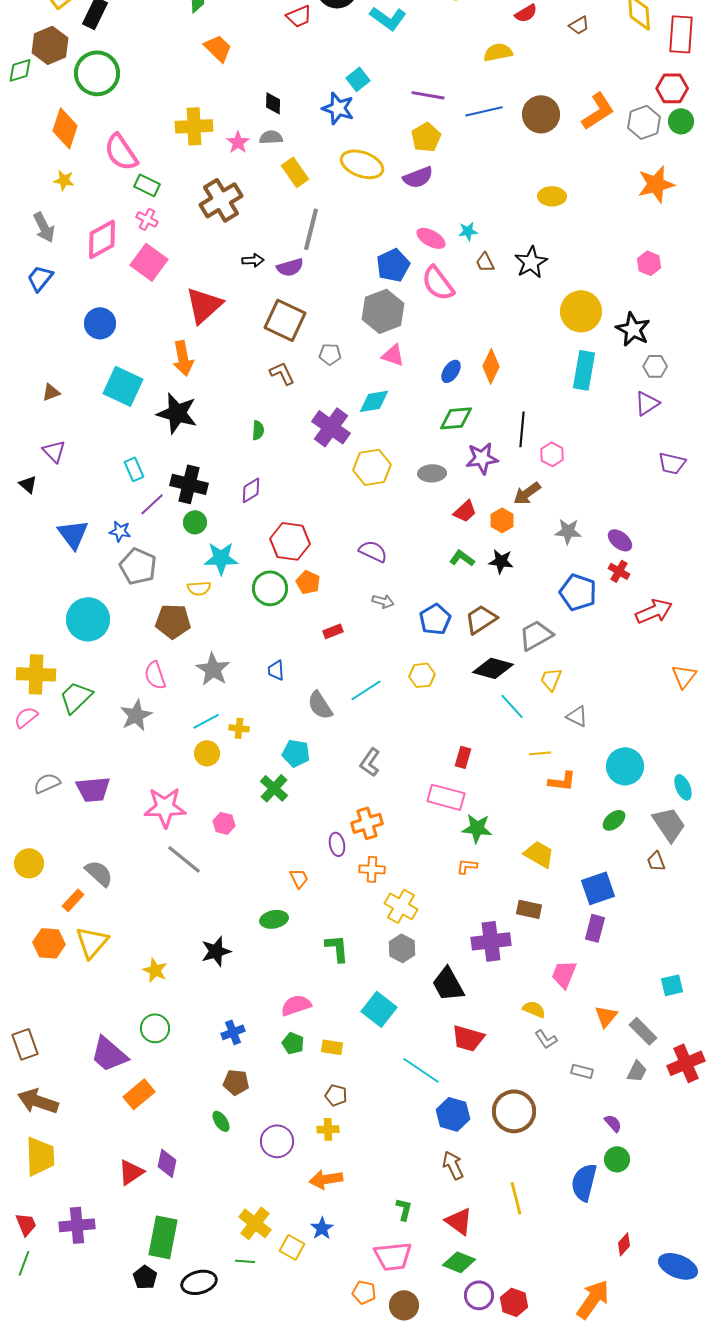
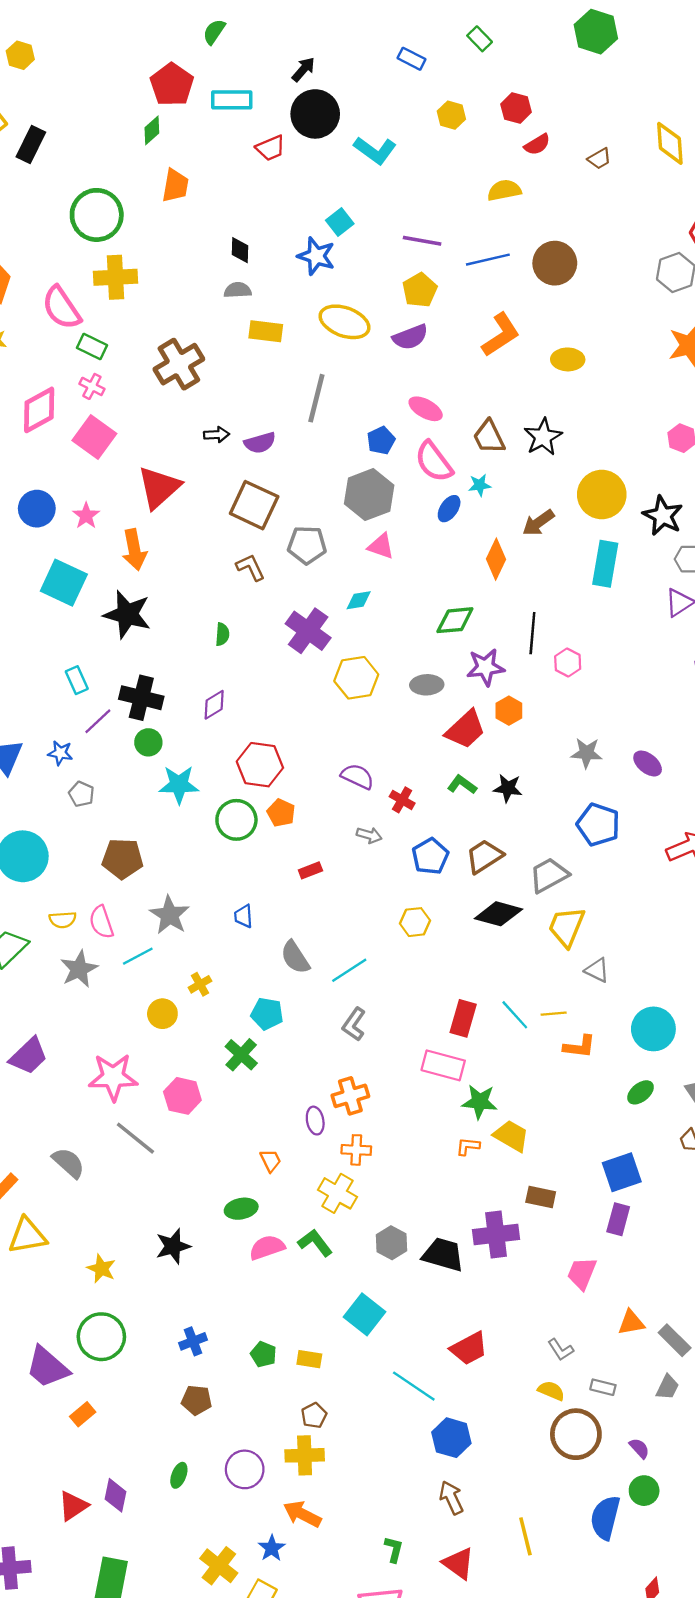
orange trapezoid: (218, 48) -> (175, 186), turned 56
green circle: (97, 73) -> (97, 215), moved
orange L-shape: (598, 111) -> (501, 335), moved
yellow cross: (194, 126) -> (115, 277), moved
pink star: (238, 142) -> (86, 516), moved
yellow rectangle: (295, 172) -> (266, 331), turned -48
gray line: (311, 229) -> (316, 398), moved
cyan star: (468, 231) -> (480, 485), moved
brown trapezoid: (485, 262) -> (489, 437), size x1.5
blue pentagon: (393, 265) -> (381, 440), size x0.7
gray pentagon: (330, 354) -> (307, 545), size x1.5
blue ellipse: (451, 371) -> (449, 509), moved
cyan diamond: (374, 401) -> (359, 600), size x0.7
brown arrow: (527, 493) -> (538, 523), moved
red trapezoid: (465, 511) -> (466, 729), size x1.5
orange hexagon: (502, 520) -> (509, 711), moved
gray pentagon: (138, 566) -> (81, 794), size x0.6
red cross: (619, 571) -> (402, 800), moved
yellow semicircle: (199, 588) -> (63, 920), moved
yellow trapezoid: (551, 679) -> (567, 927), size x1.5
cyan line: (366, 690) -> (349, 970), moved
cyan line: (512, 706) -> (515, 1015), moved
cyan line: (206, 721) -> (138, 956), moved
yellow cross: (239, 728) -> (200, 984), turned -36
red rectangle: (463, 757) -> (463, 1018), size x1.4
purple trapezoid: (93, 789) -> (29, 1056), turned -39
pink hexagon: (224, 823) -> (182, 1096), size x1.4
yellow trapezoid: (539, 854) -> (511, 1136), moved
gray semicircle: (99, 873) -> (68, 1163), moved
yellow cross: (401, 906) -> (337, 1193), moved
yellow triangle: (92, 942) -> (27, 1236), turned 39
green L-shape: (337, 948) -> (315, 1243), turned -32
black trapezoid: (448, 984) -> (443, 1254), moved, turned 135
pink semicircle: (296, 1005) -> (267, 1247), moved
yellow semicircle: (534, 1009) -> (551, 1391), moved
orange triangle: (606, 1016) -> (631, 1323), turned 40
green circle: (155, 1028) -> (101, 1337), size x1.4
red trapezoid: (468, 1038) -> (469, 1348), turned -44
orange rectangle: (139, 1094) -> (83, 1414), size x0.7
brown pentagon: (336, 1095) -> (314, 1415), turned 30
brown circle: (514, 1111) -> (576, 1434), moved
green ellipse: (221, 1121) -> (179, 1475), moved, turned 55
yellow cross: (328, 1129) -> (305, 1455), size x1.5
orange arrow: (326, 1179) -> (302, 1514), turned 36
blue star: (322, 1228) -> (272, 1548), moved

